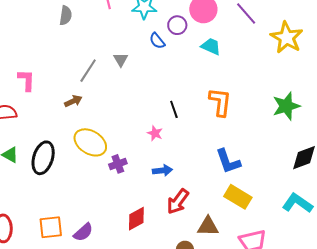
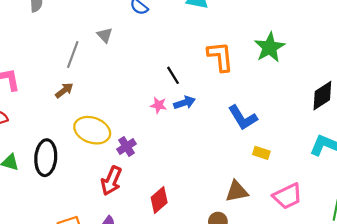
green star: (286, 106) -> (270, 47), moved
blue arrow: (162, 170) -> (184, 103), moved
yellow rectangle: (238, 197) -> (261, 153), size x0.6
red arrow: (178, 202) -> (111, 181), moved

